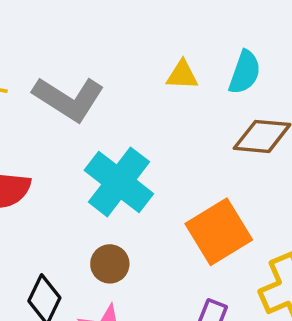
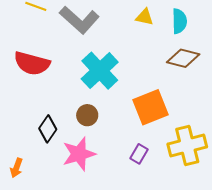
cyan semicircle: (245, 72) -> (179, 21), turned -30

